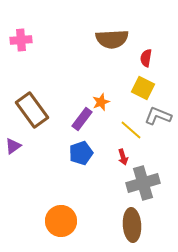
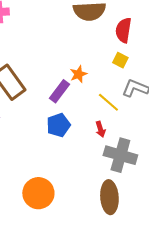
red semicircle: (146, 58) -> (123, 30), size x1.4
yellow square: (143, 88) -> (120, 60), size x0.7
gray cross: (143, 183) -> (120, 155), turned 32

